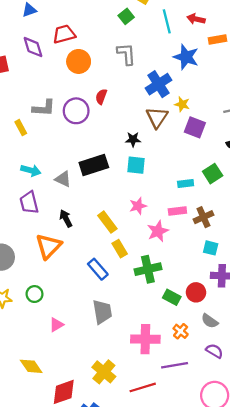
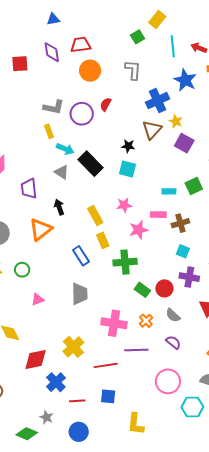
yellow rectangle: (21, 128) -> (49, 131), moved
black rectangle: (94, 165) -> (90, 164), turned 55
cyan arrow: (31, 170) -> (65, 149), moved

